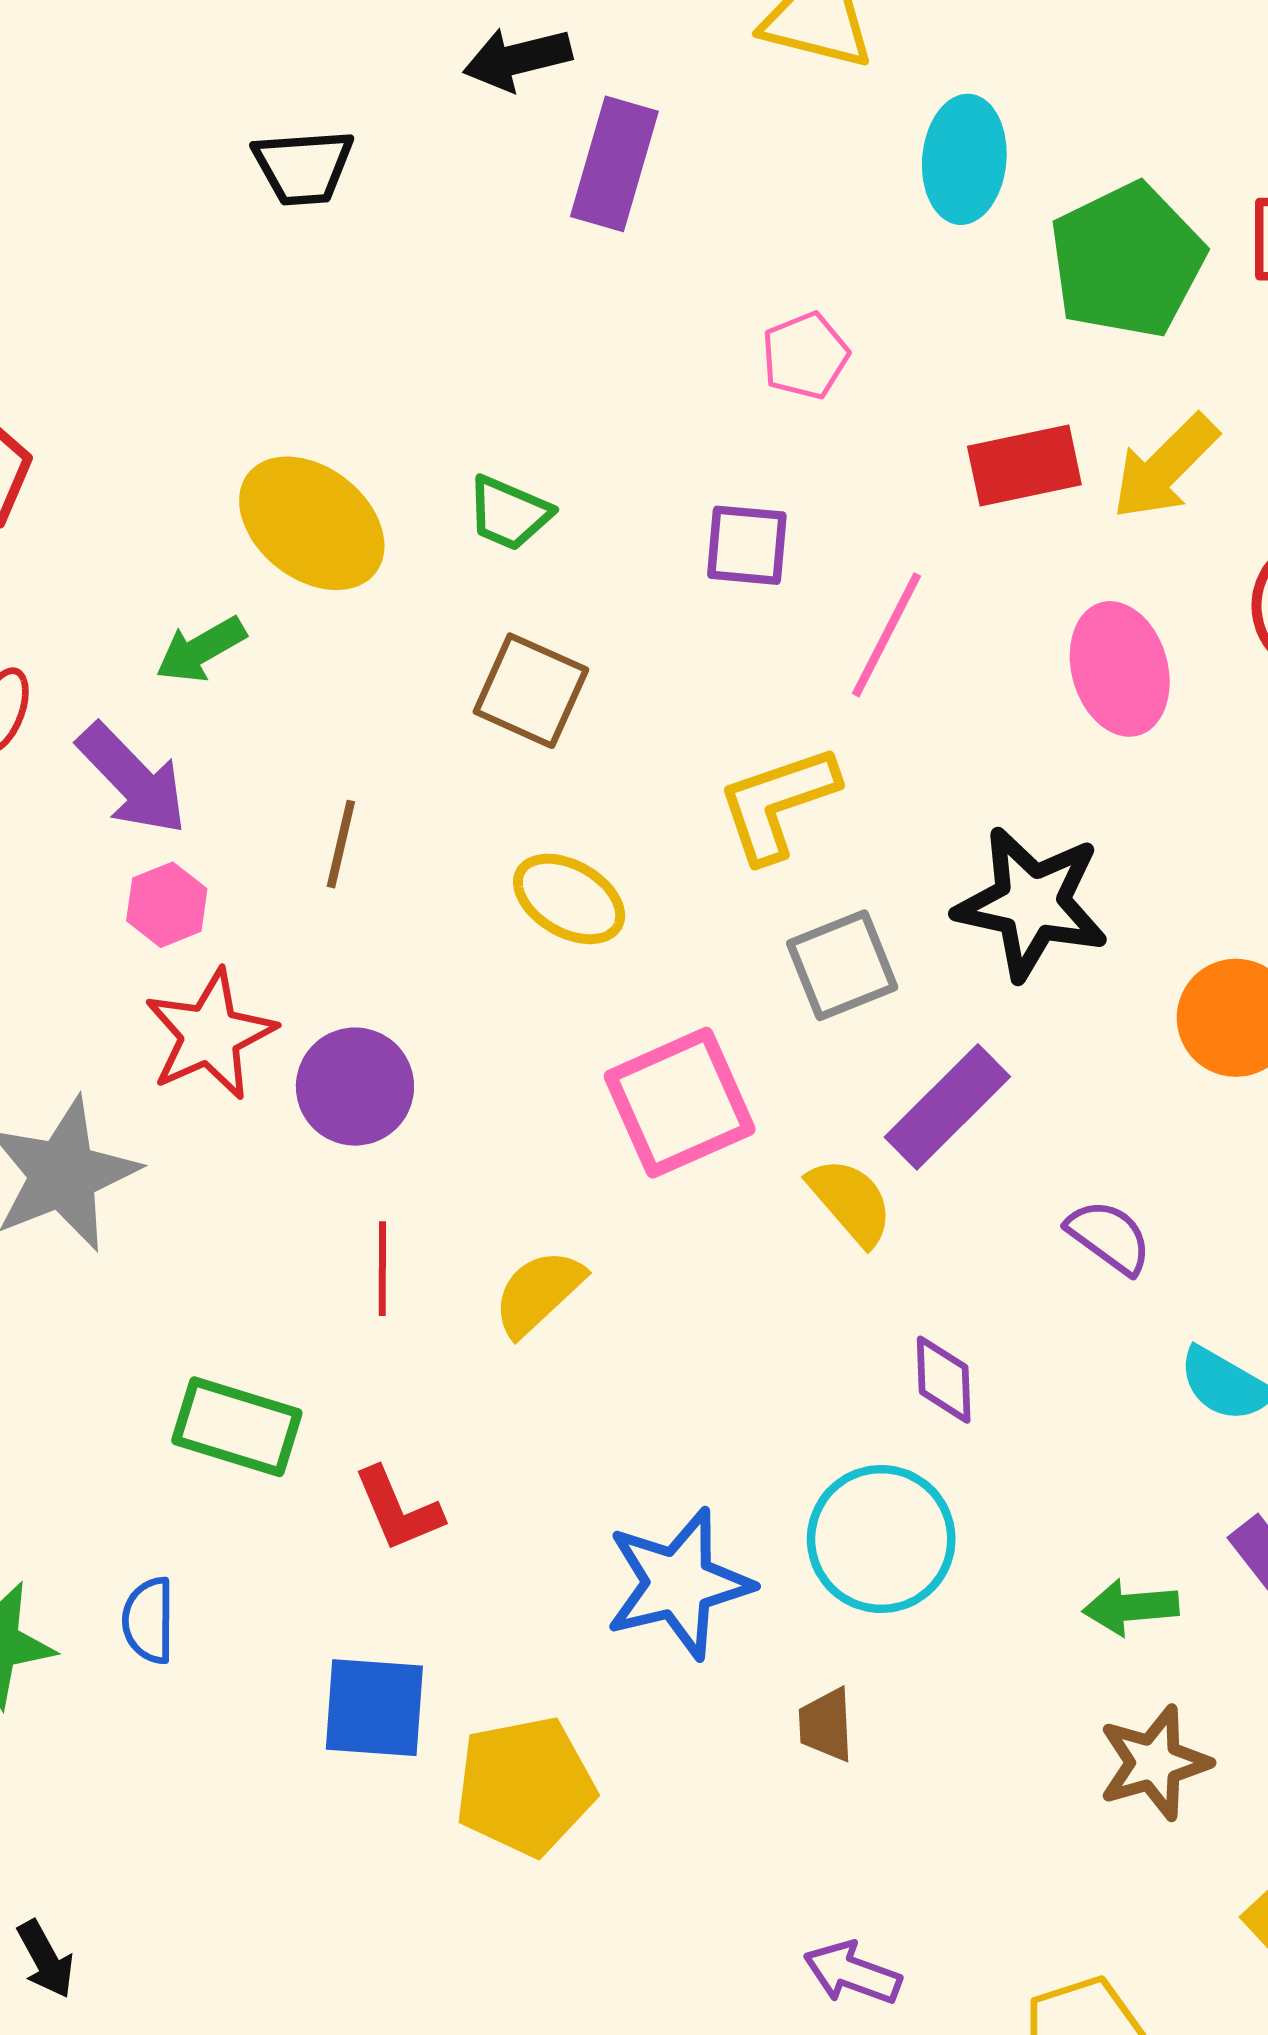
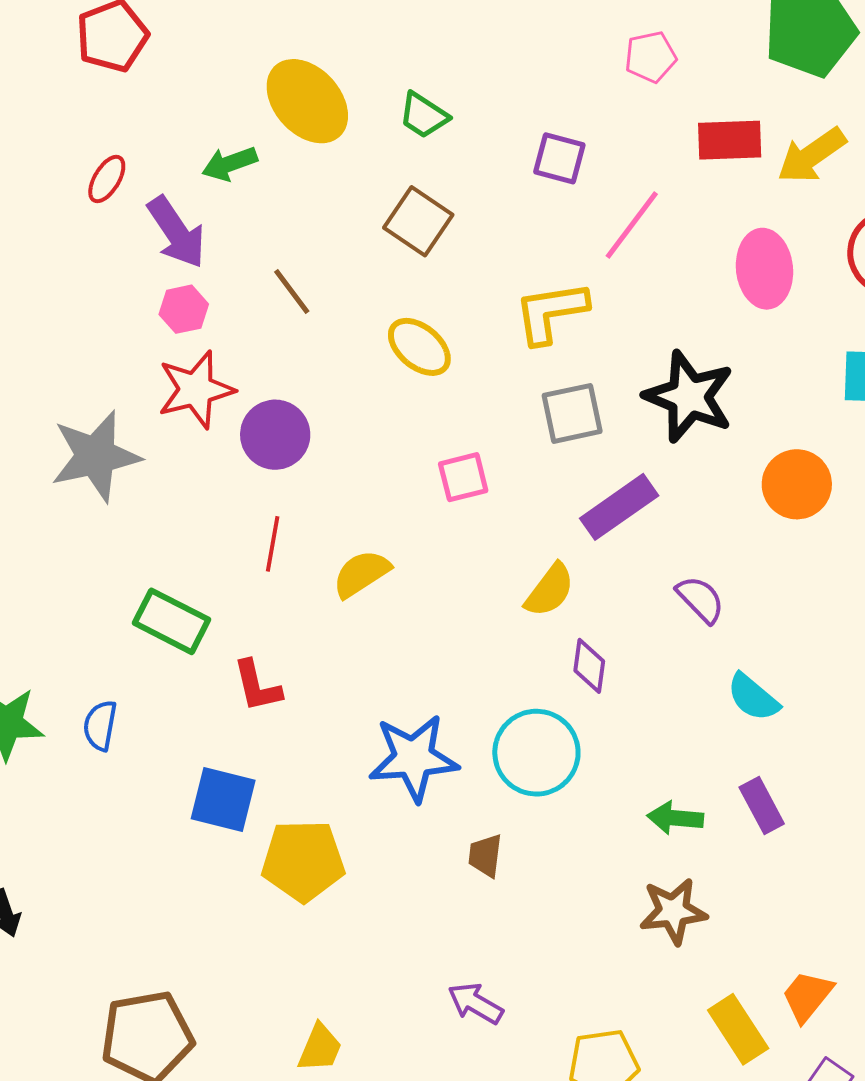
pink pentagon: (805, 356) -> (651, 57), moved
brown line: (341, 844) -> (292, 292), turned -60
pink square: (680, 1103) -> (463, 477), size x0.6
yellow semicircle: (851, 1201) -> (550, 590), moved, turned 68

